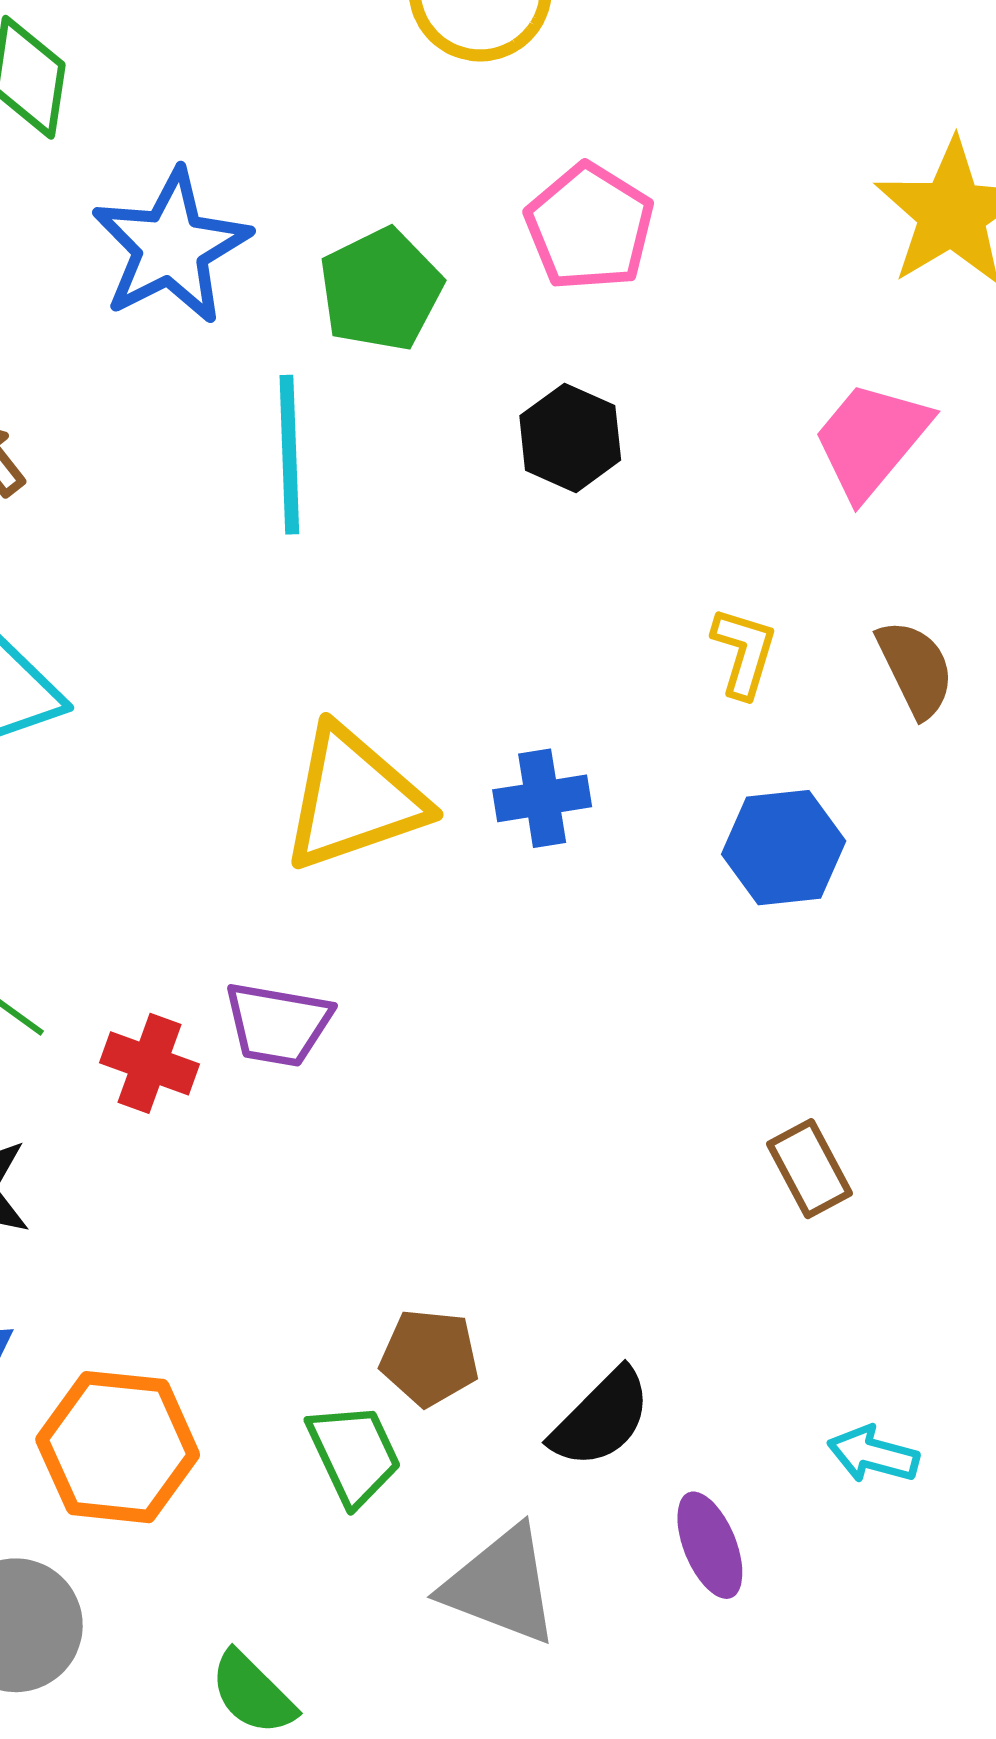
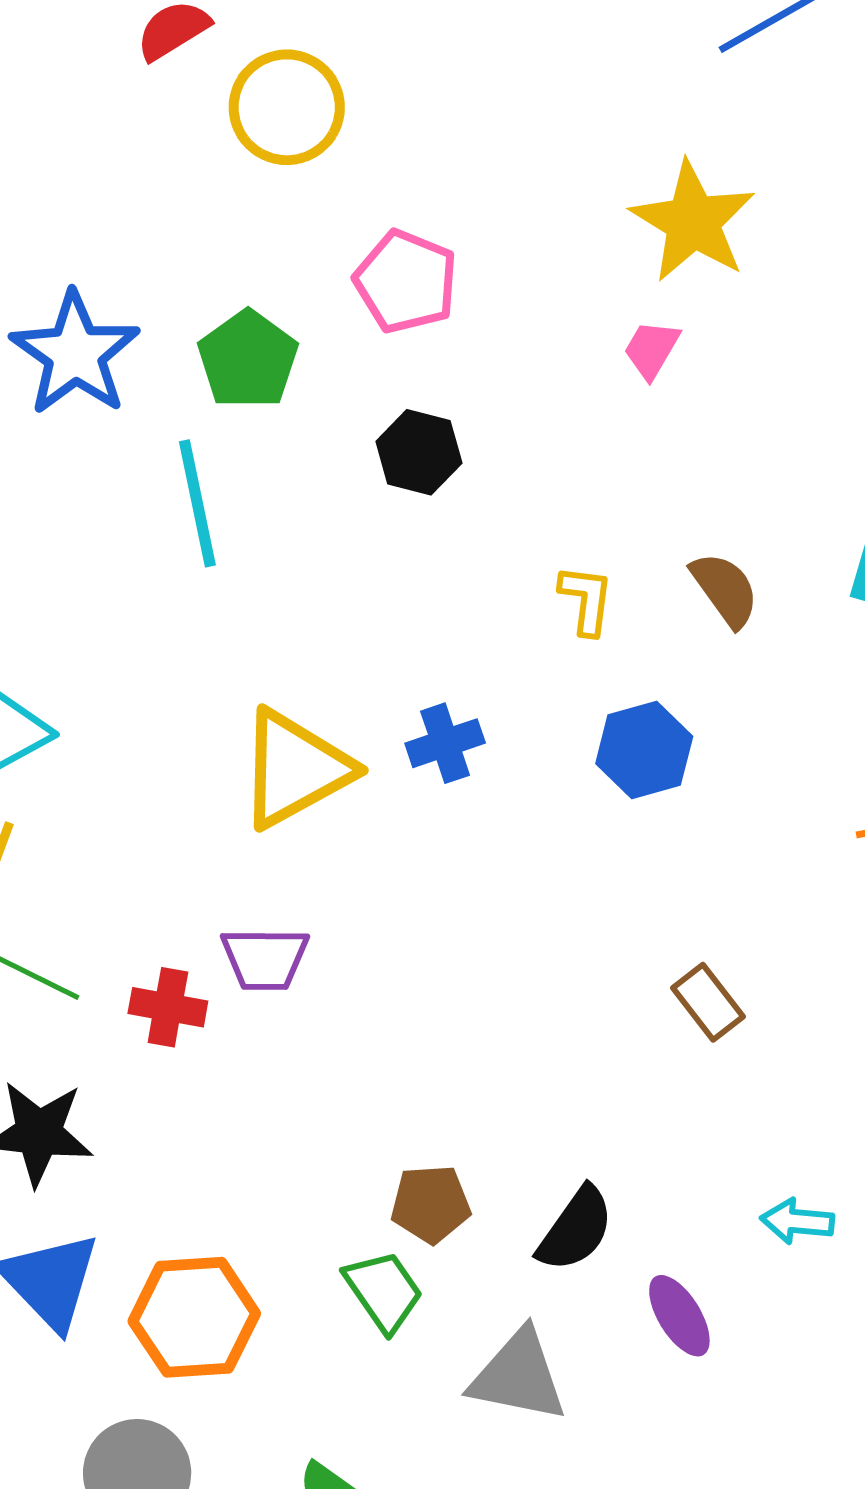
pink trapezoid: (871, 440) -> (651, 349), moved, size x0.6

